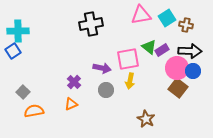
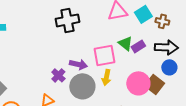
pink circle: (177, 68) -> (138, 83), moved
purple cross: (74, 82) -> (58, 75), moved
gray circle: (106, 90) -> (82, 86), size x1.6

